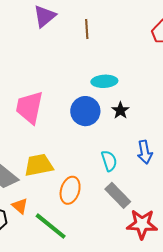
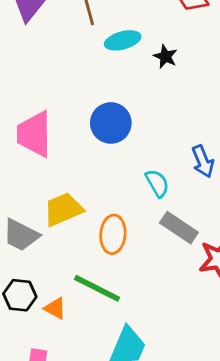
cyan ellipse: (104, 81) -> (123, 40), moved
black star: (120, 110) -> (165, 57), moved
orange triangle: (20, 206) -> (55, 308), moved

